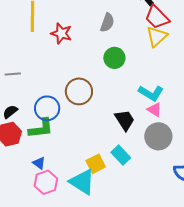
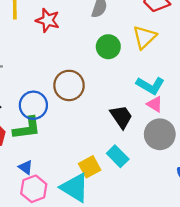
yellow triangle: (157, 36) -> (145, 37), moved

